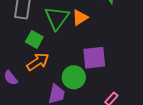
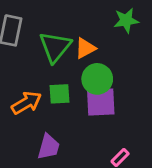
green square: (34, 39) -> (59, 94), moved, turned -36
green circle: (74, 77) -> (97, 79), moved

